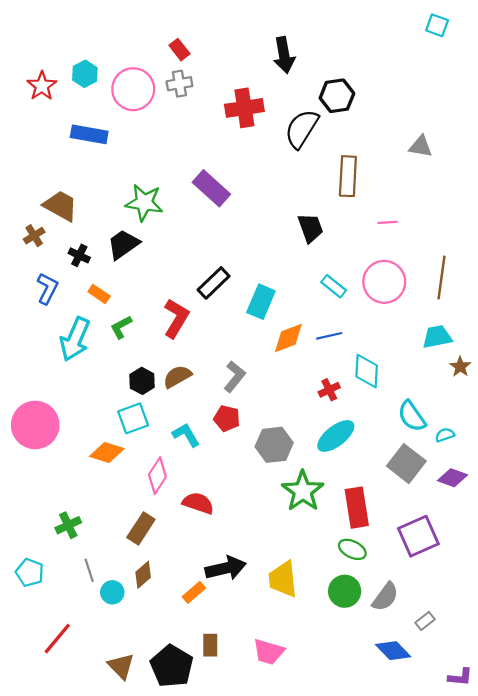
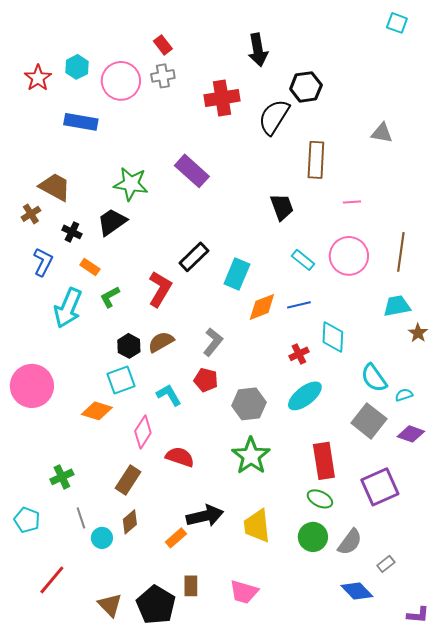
green star: (303, 491) -> (251, 456), moved

